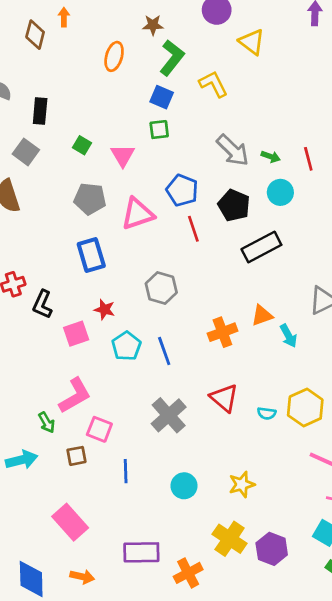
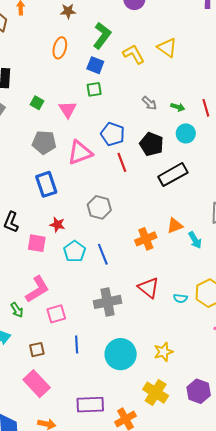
brown star: (153, 25) -> (68, 11), moved
yellow triangle: (252, 42) -> (167, 48), moved
orange ellipse: (114, 56) -> (60, 48), moved
gray arrow: (233, 150) -> (149, 103), size x0.6
pink square: (76, 334) -> (37, 243), turned 30
gray cross: (169, 415) -> (107, 302), turned 32
pink square: (99, 429) -> (56, 314), turned -36
brown square: (76, 456) -> (37, 350), moved
cyan circle: (184, 486) -> (121, 354), size x1.6
purple hexagon: (272, 549) -> (199, 391), moved

